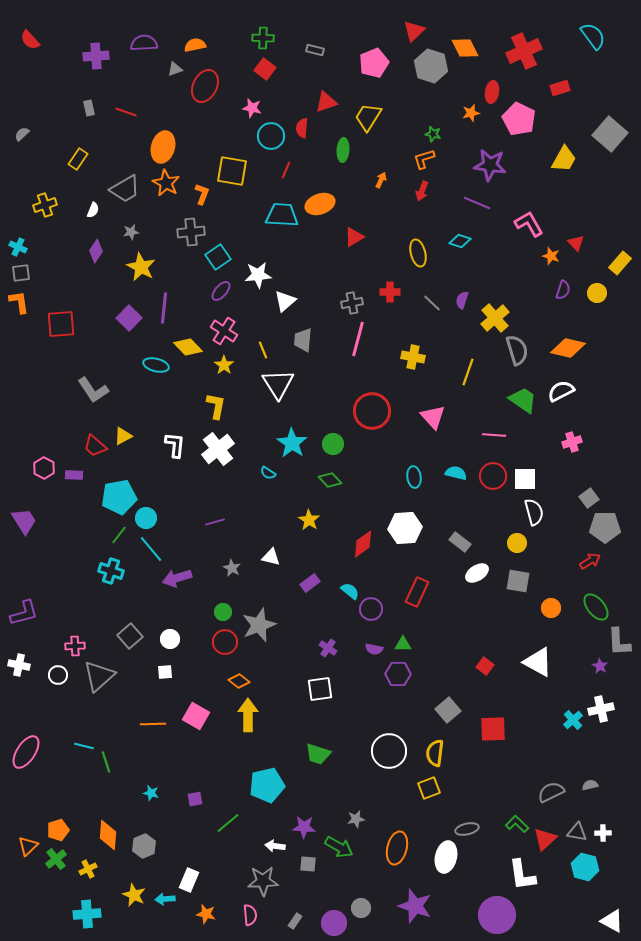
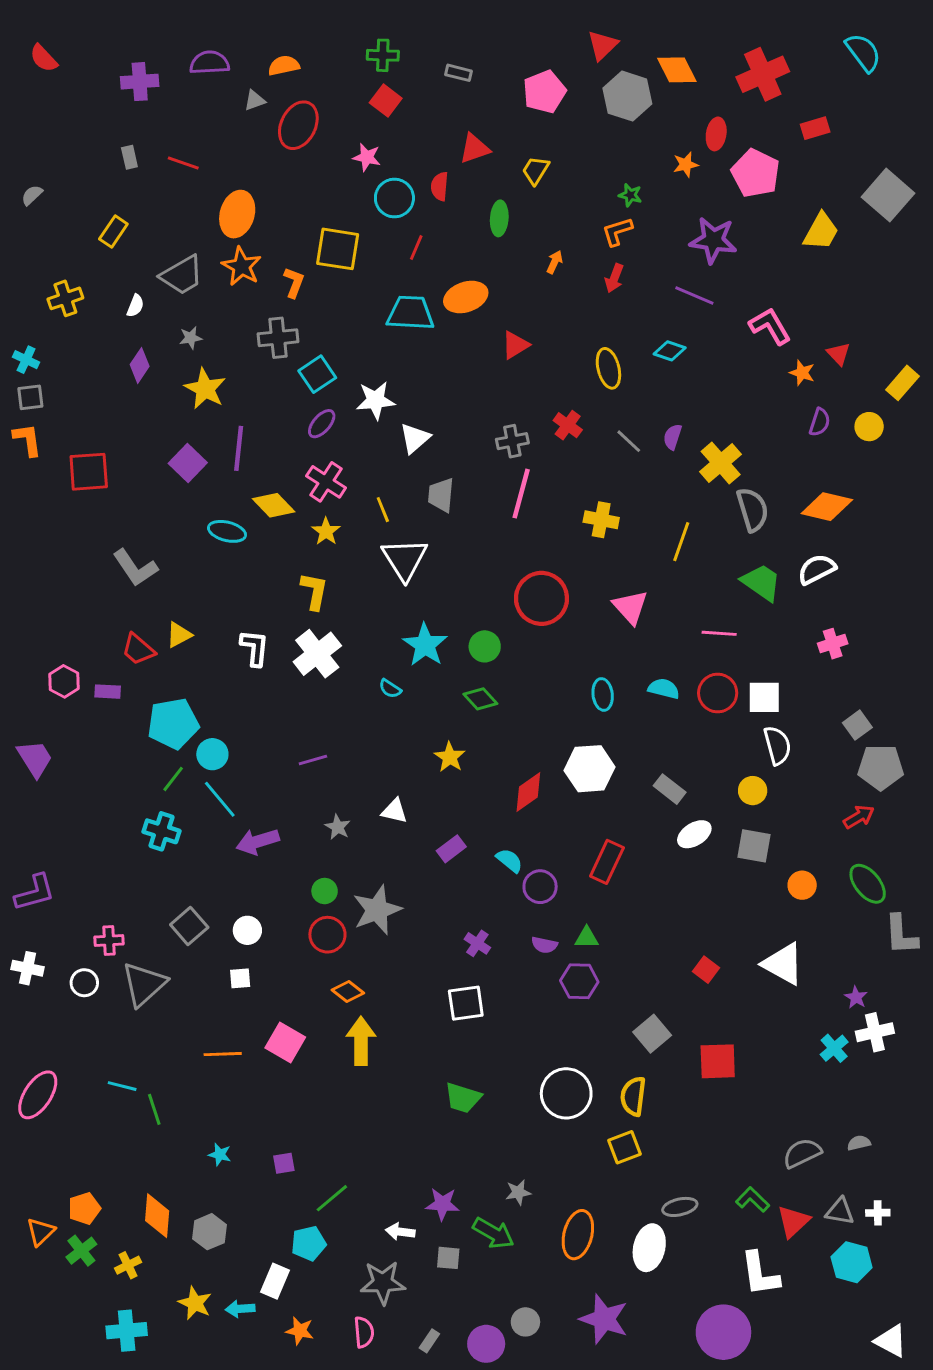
yellow trapezoid: (368, 117) -> (536, 170), size x0.7
red cross: (390, 292) -> (568, 425), turned 36
purple star: (600, 666) -> (856, 997), moved
cyan pentagon: (267, 785) -> (309, 1243), moved, size x0.7

